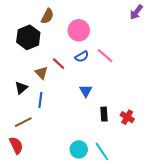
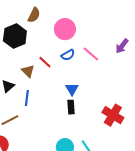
purple arrow: (136, 12) -> (122, 46), moved
black rectangle: (104, 114) -> (71, 107), moved
red cross: (127, 117) -> (113, 115), size x1.5

